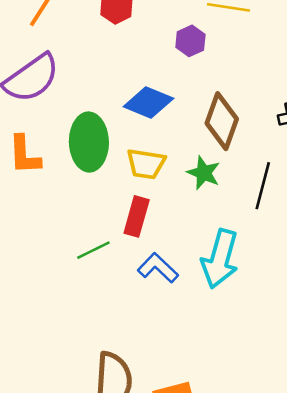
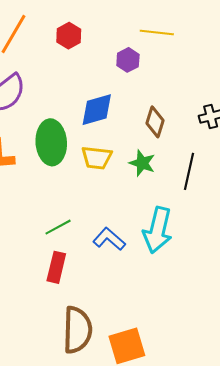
blue diamond: (148, 103) -> (97, 110), turned -36
brown diamond: (222, 121) -> (155, 122), size x0.7
red rectangle: (137, 216) -> (56, 267), moved

